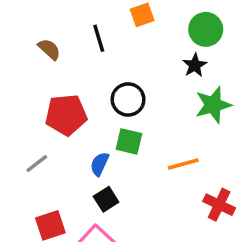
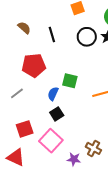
black line: (99, 38) -> (52, 35), moved
black circle: (128, 99) -> (87, 37), moved

